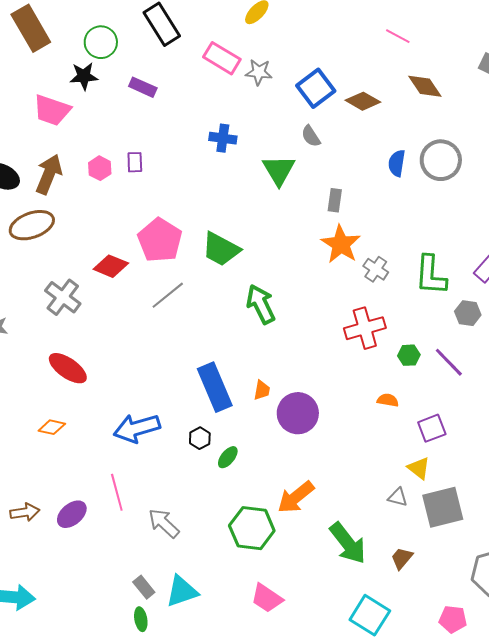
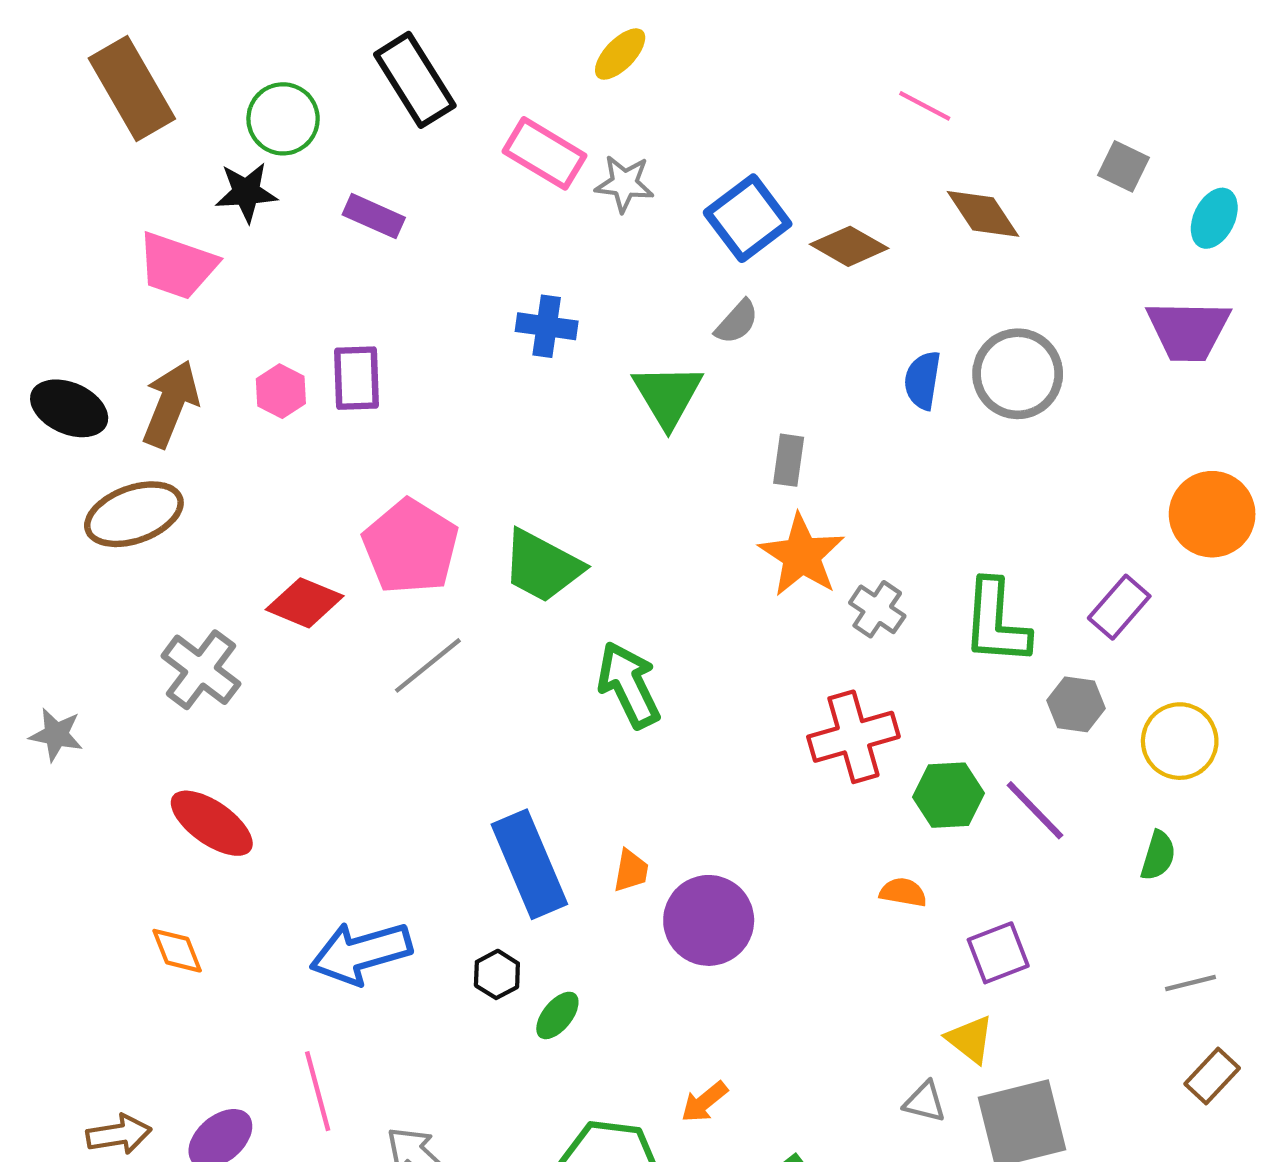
gray semicircle: (311, 136) -> (737, 322), turned -105
purple rectangle: (135, 162) -> (356, 378), size x1.4
green hexagon: (409, 355) -> (949, 795), size x1.4
orange diamond: (52, 427) -> (177, 951), turned 56
orange arrow: (296, 497) -> (704, 1102), size x0.6

